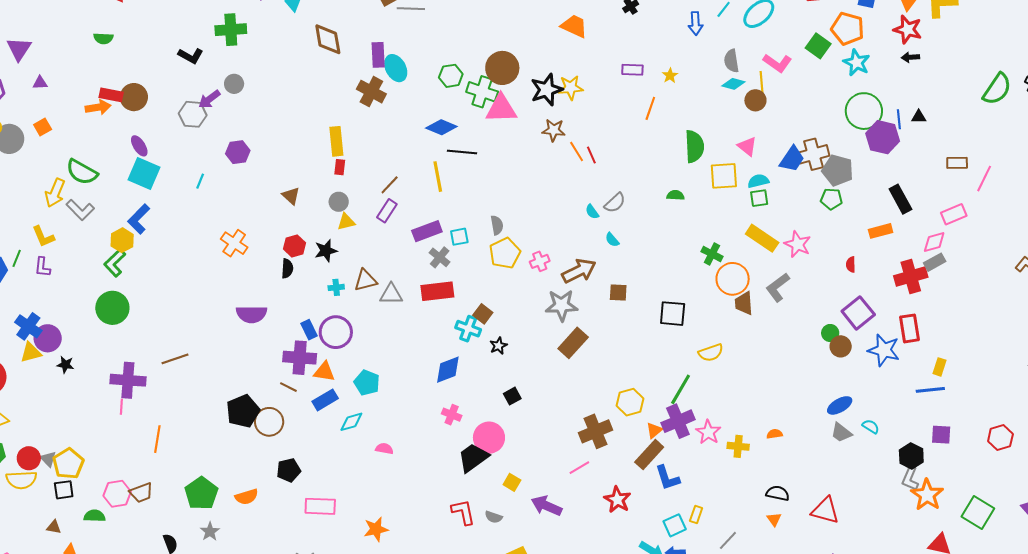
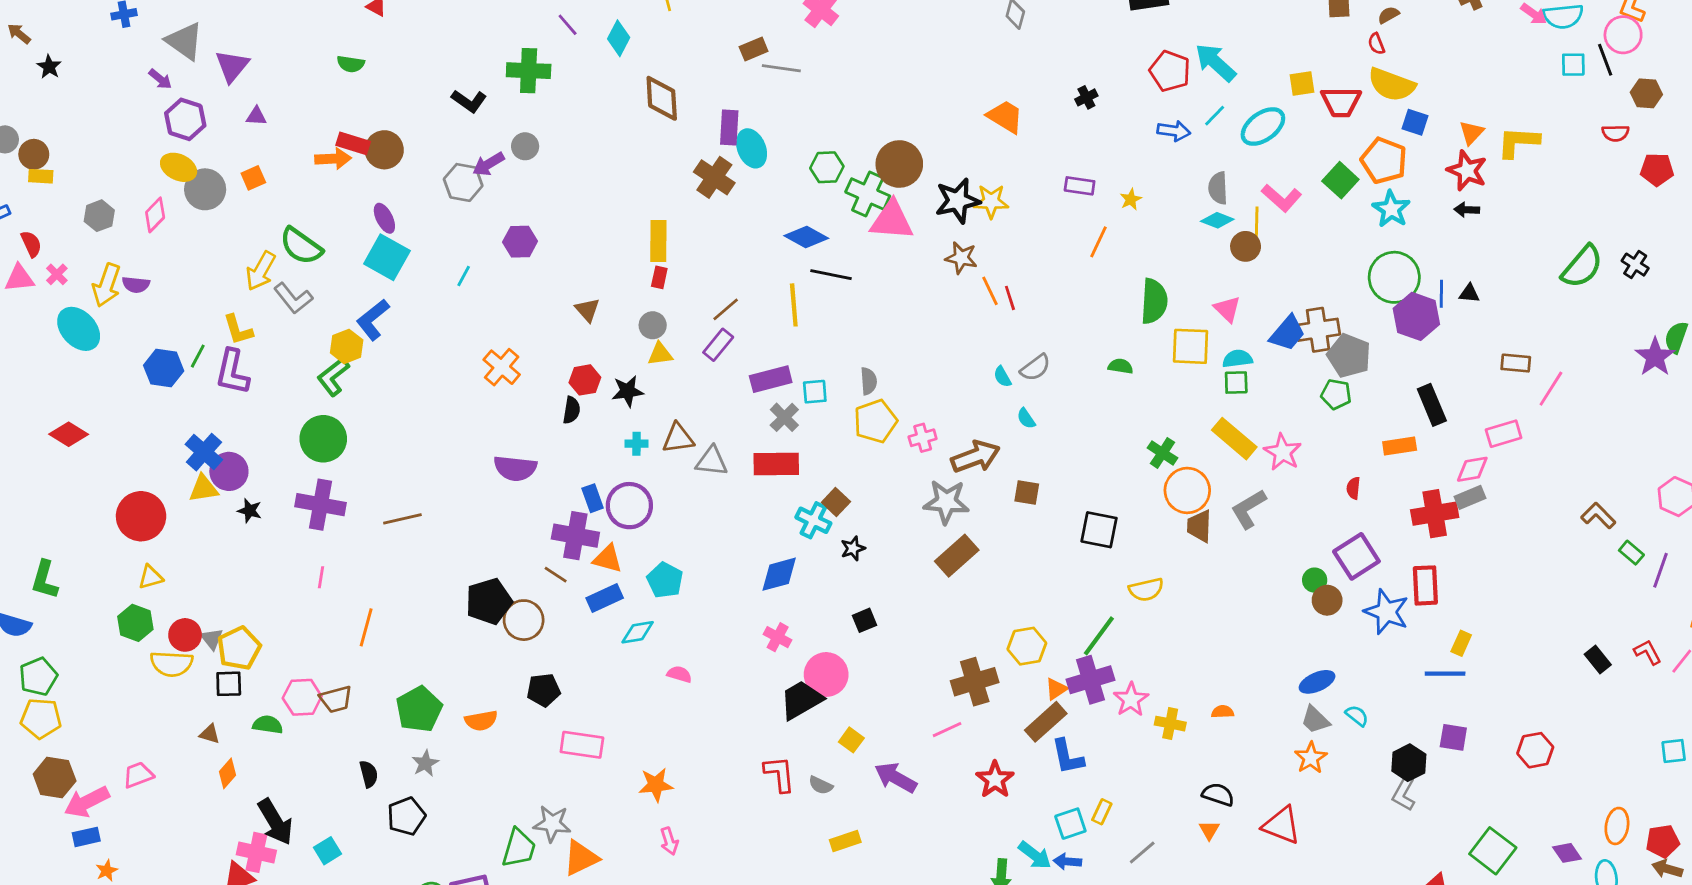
blue arrow: (696, 23) -> (1174, 131), turned -85
purple L-shape: (42, 267) -> (232, 372), size x1.6
purple cross: (128, 380) -> (321, 505), moved
orange star: (927, 495) -> (1311, 758), moved, size x0.7

